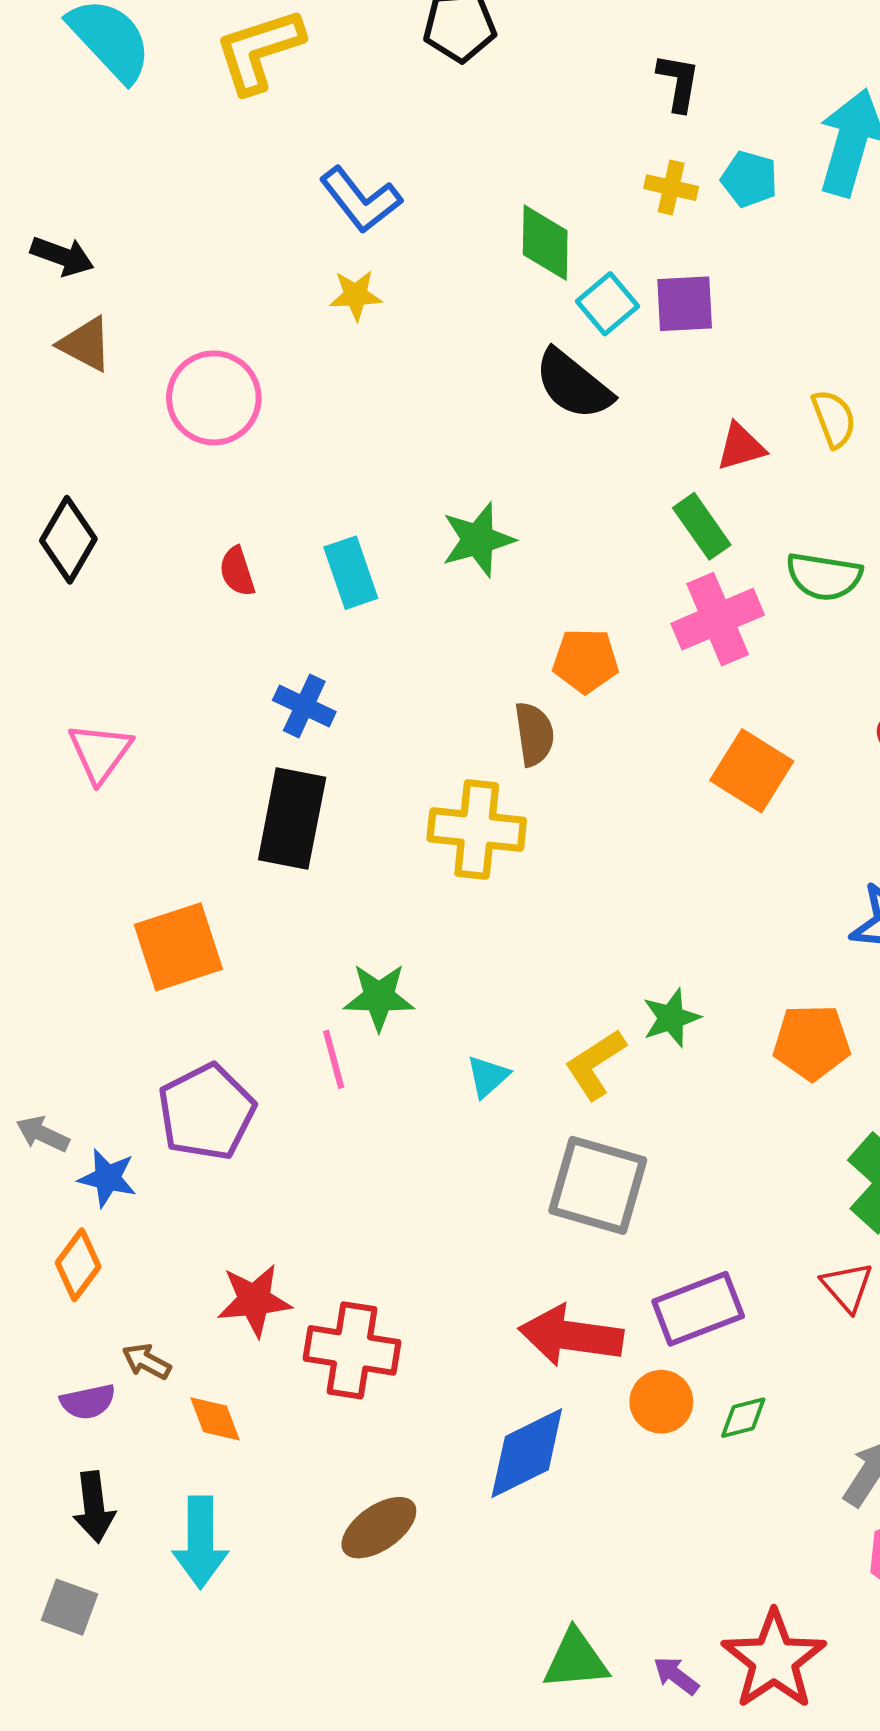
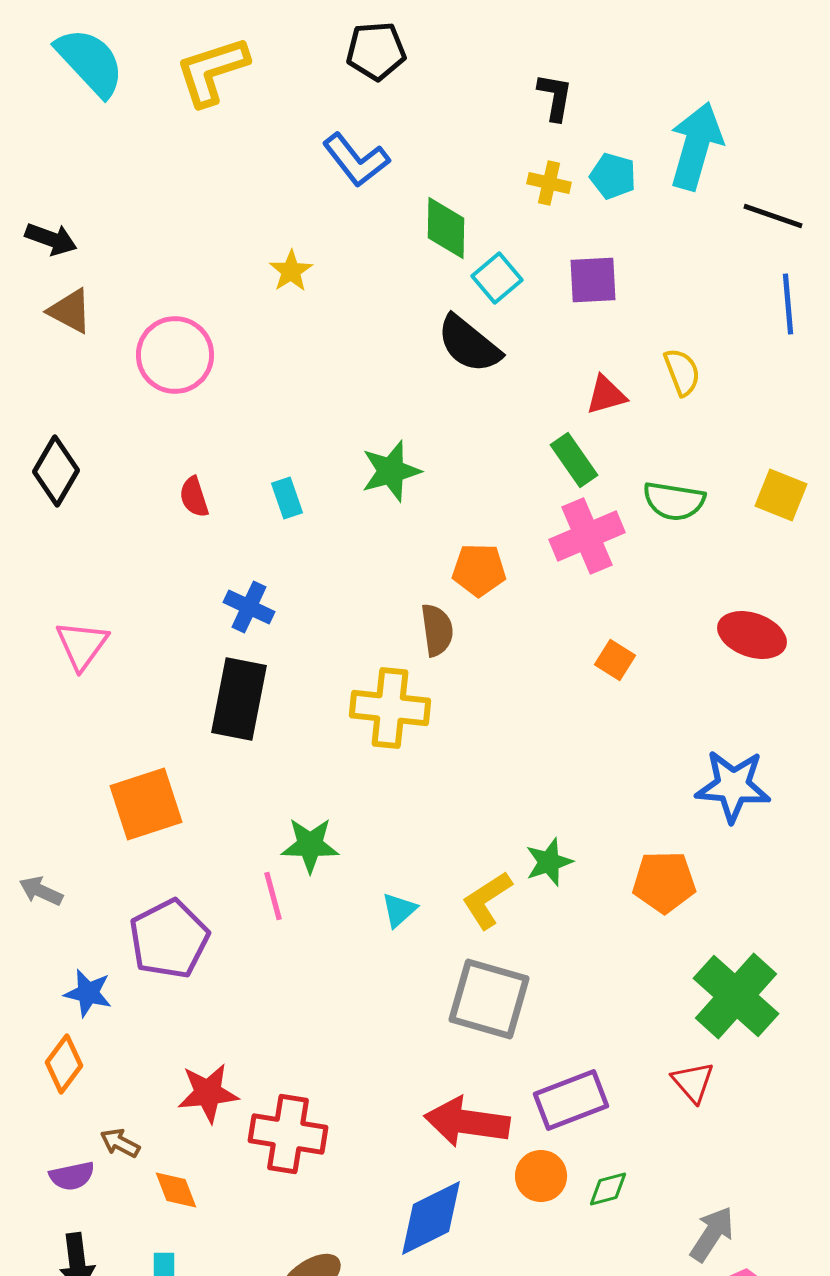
blue L-shape: (361, 200) -> (356, 160), moved
yellow star: (356, 295) -> (291, 271), turned -30
purple square: (685, 304) -> (593, 280), moved
cyan rectangle: (351, 573) -> (287, 498), size x0.7
orange square: (752, 771) -> (615, 660), size x0.6
gray arrow: (43, 1134) -> (41, 891), moved

